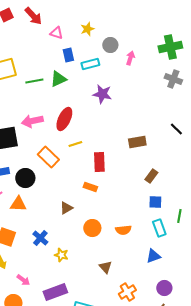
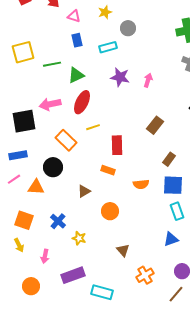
blue rectangle: (68, 55) -> (77, 40), moved
pink arrow: (130, 58) -> (148, 80), moved
green triangle: (58, 79) -> (76, 75), moved
brown rectangle: (137, 142) -> (155, 125), turned -42
black circle: (25, 178) -> (53, 167), moved
blue square: (155, 202) -> (173, 185), size x1.5
orange semicircle: (123, 230) -> (141, 184), moved
pink arrow: (23, 280) -> (45, 256), moved, turned 64

